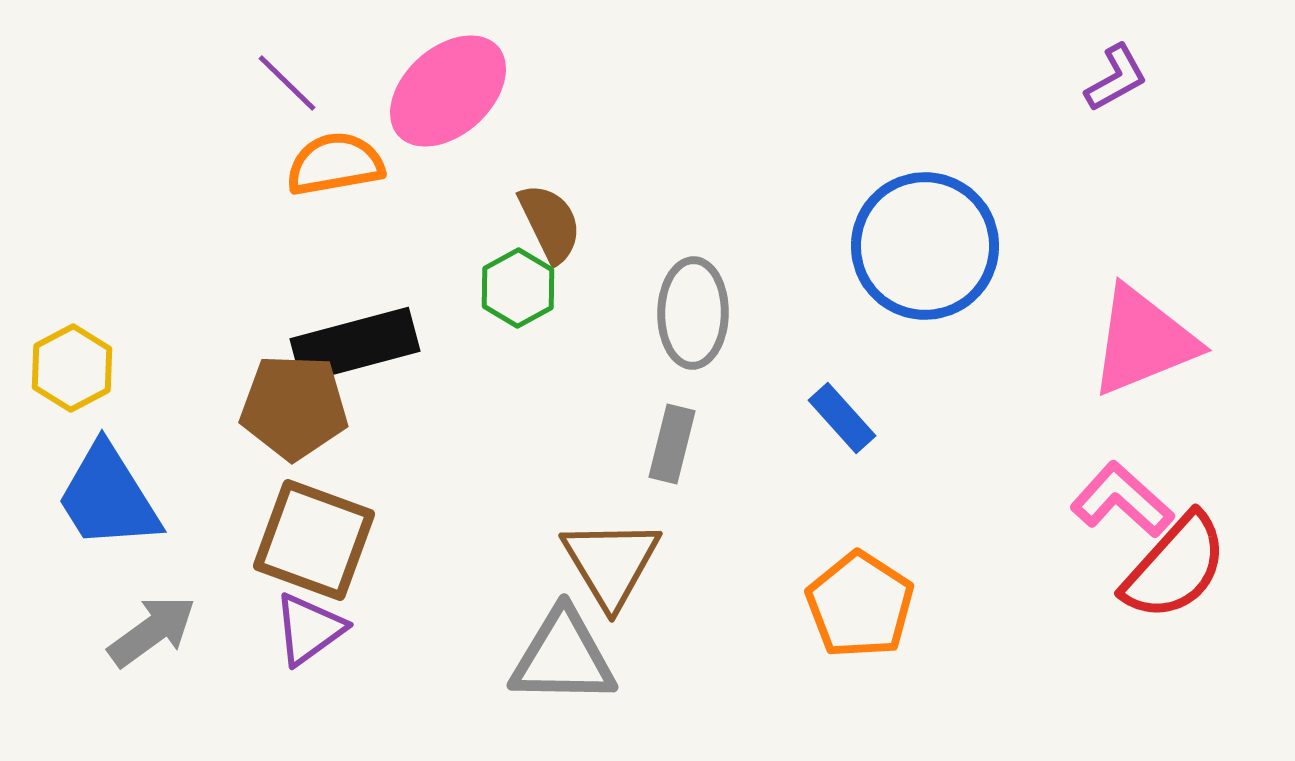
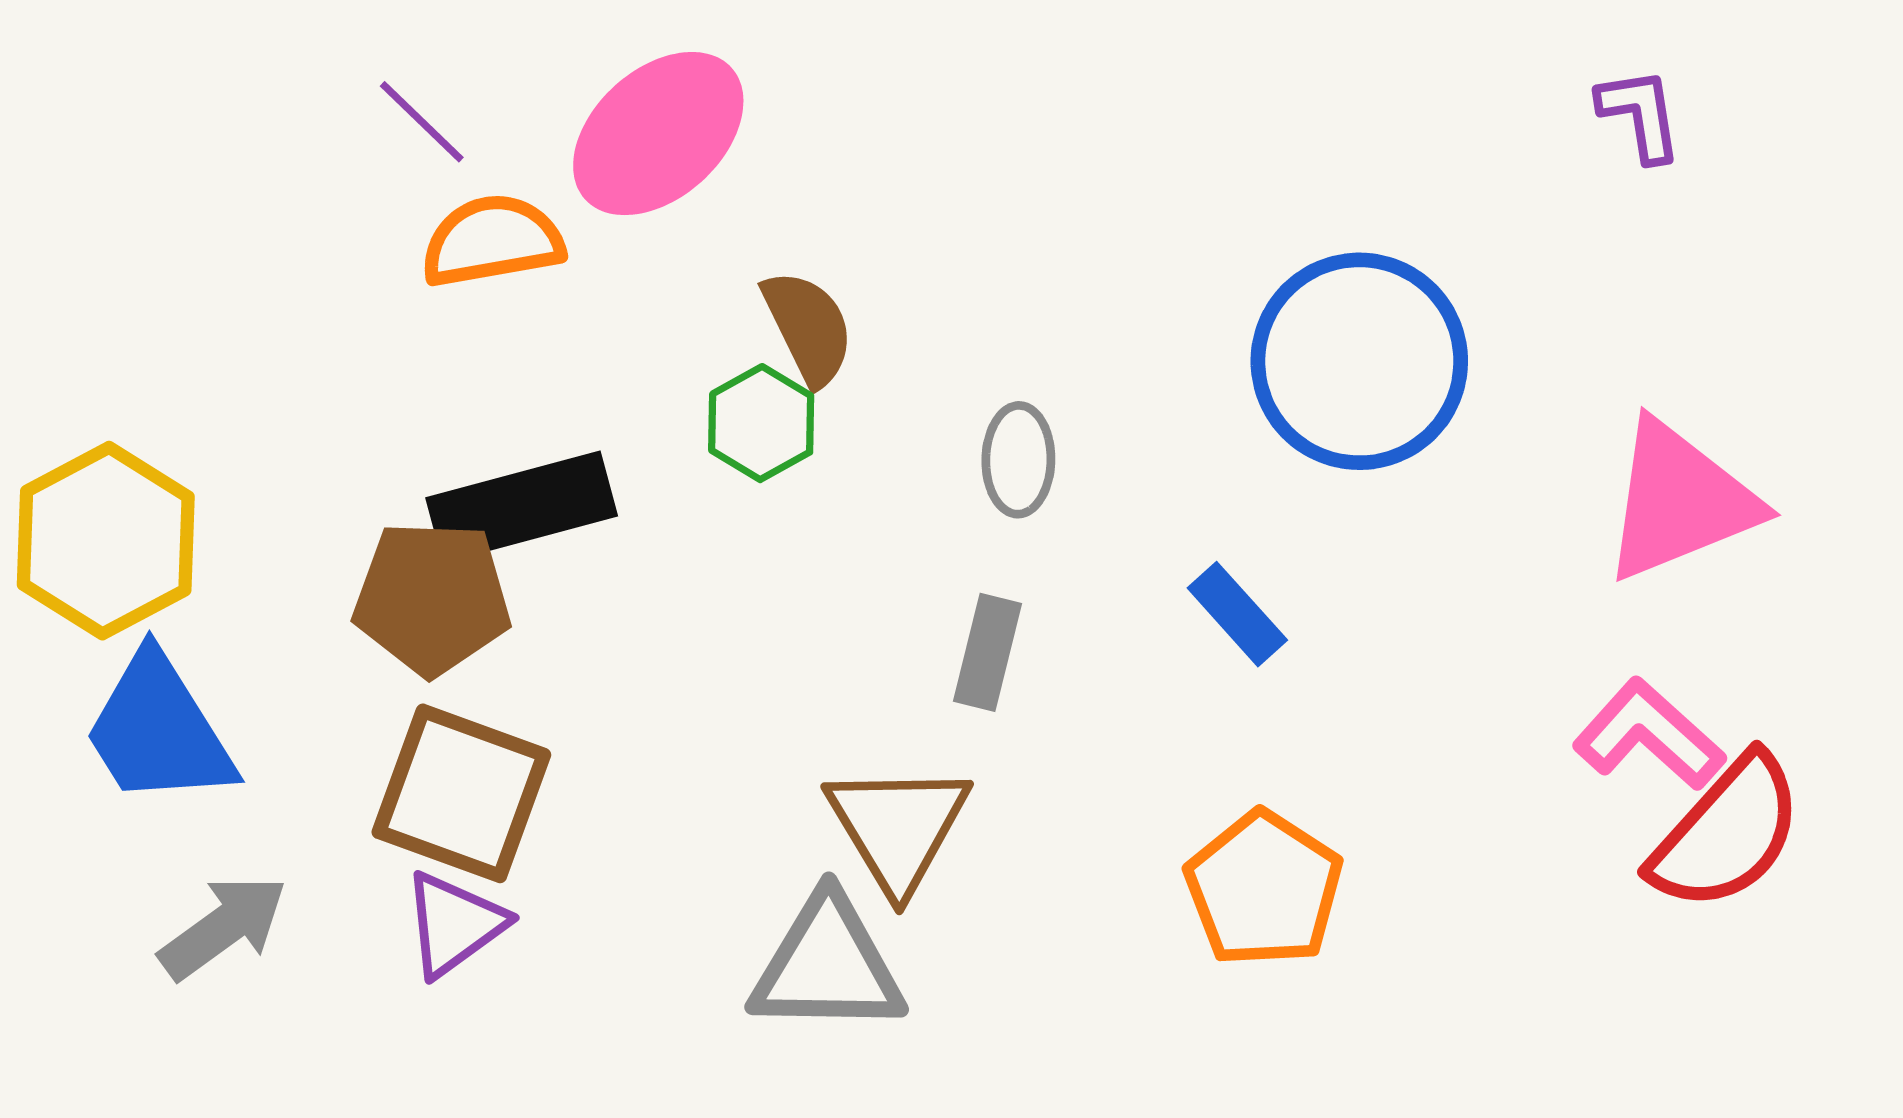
purple L-shape: (1116, 78) -> (1640, 114), turned -70
gray ellipse: (693, 313) -> (1018, 460), size x0.7
yellow hexagon: (72, 368) -> (106, 541), size x1.5

